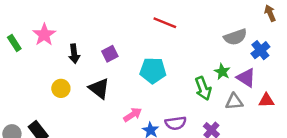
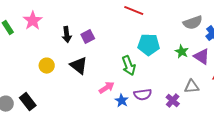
black arrow: (74, 54) -> (67, 35), moved
cyan pentagon: (153, 70) -> (149, 45), moved
green arrow: (203, 88) -> (129, 66), moved
gray triangle: (234, 102) -> (192, 87), moved

